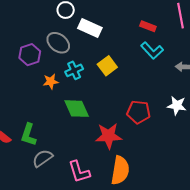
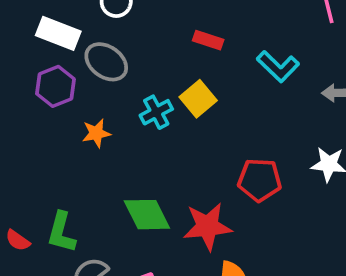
red rectangle: (148, 26) -> (208, 40), moved
white rectangle: (90, 28) -> (58, 33), moved
cyan cross: (74, 70) -> (156, 112), moved
green diamond: (77, 109) -> (147, 215), moved

